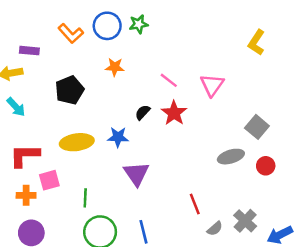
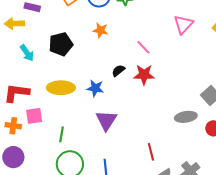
pink triangle: (212, 85) -> (183, 24), moved
cyan arrow: (16, 107) -> (27, 53), moved
red star: (174, 113) -> (144, 75), turned 30

